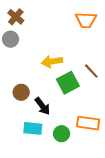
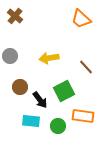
orange trapezoid: (86, 20) -> (81, 19), turned 40
gray circle: (11, 39) -> (10, 56), moved
green square: (68, 83) -> (64, 91), moved

